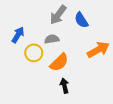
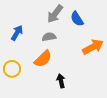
yellow circle: (34, 53) -> (12, 69), moved
orange semicircle: (59, 62) -> (43, 59), moved

